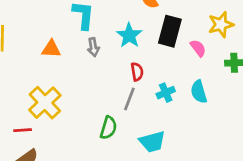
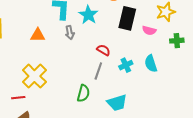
cyan star: (129, 35) -> (88, 15), moved
pink semicircle: (198, 48) -> (149, 30), turned 144
red semicircle: (137, 72) -> (103, 50), turned -48

